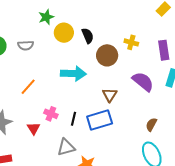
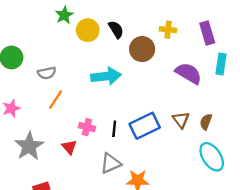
gray semicircle: (26, 45) -> (47, 73), moved
brown triangle: (110, 95) -> (181, 120), moved

